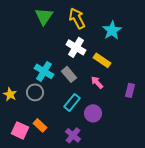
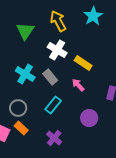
green triangle: (44, 16) -> (25, 31), moved
cyan star: (112, 30) -> (93, 16), moved
gray circle: (35, 92) -> (18, 108), moved
purple circle: (93, 113) -> (89, 118), moved

